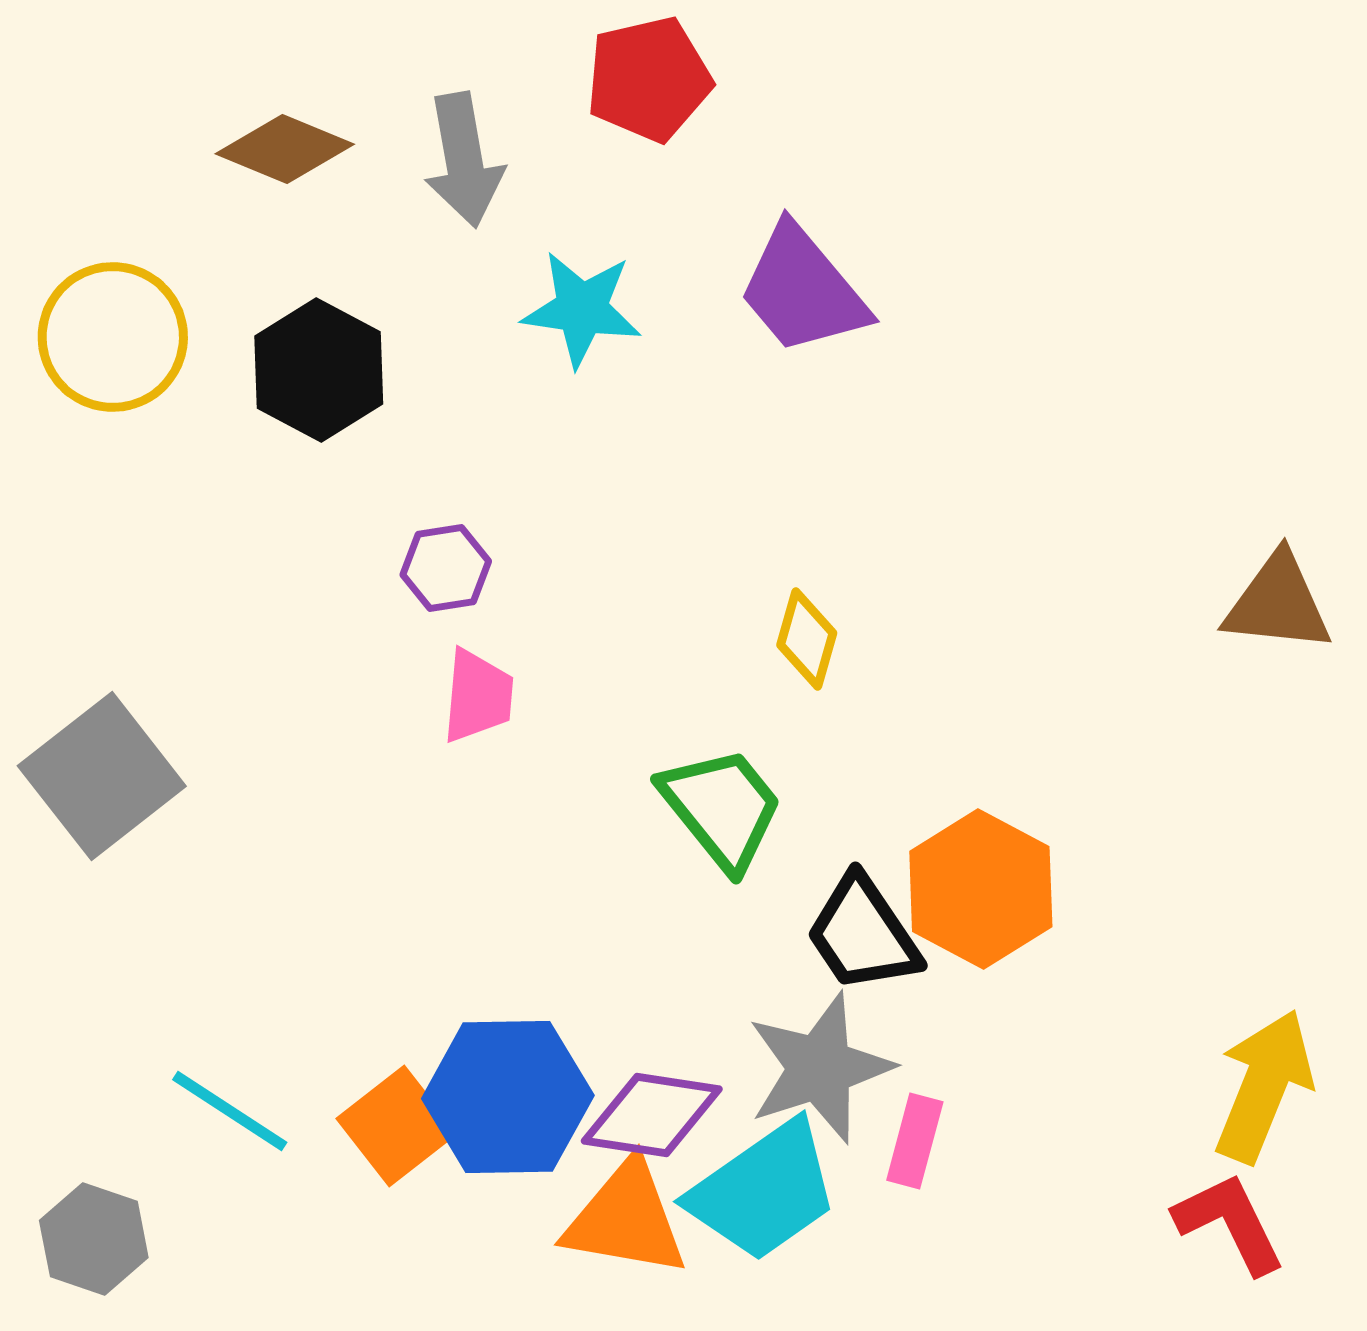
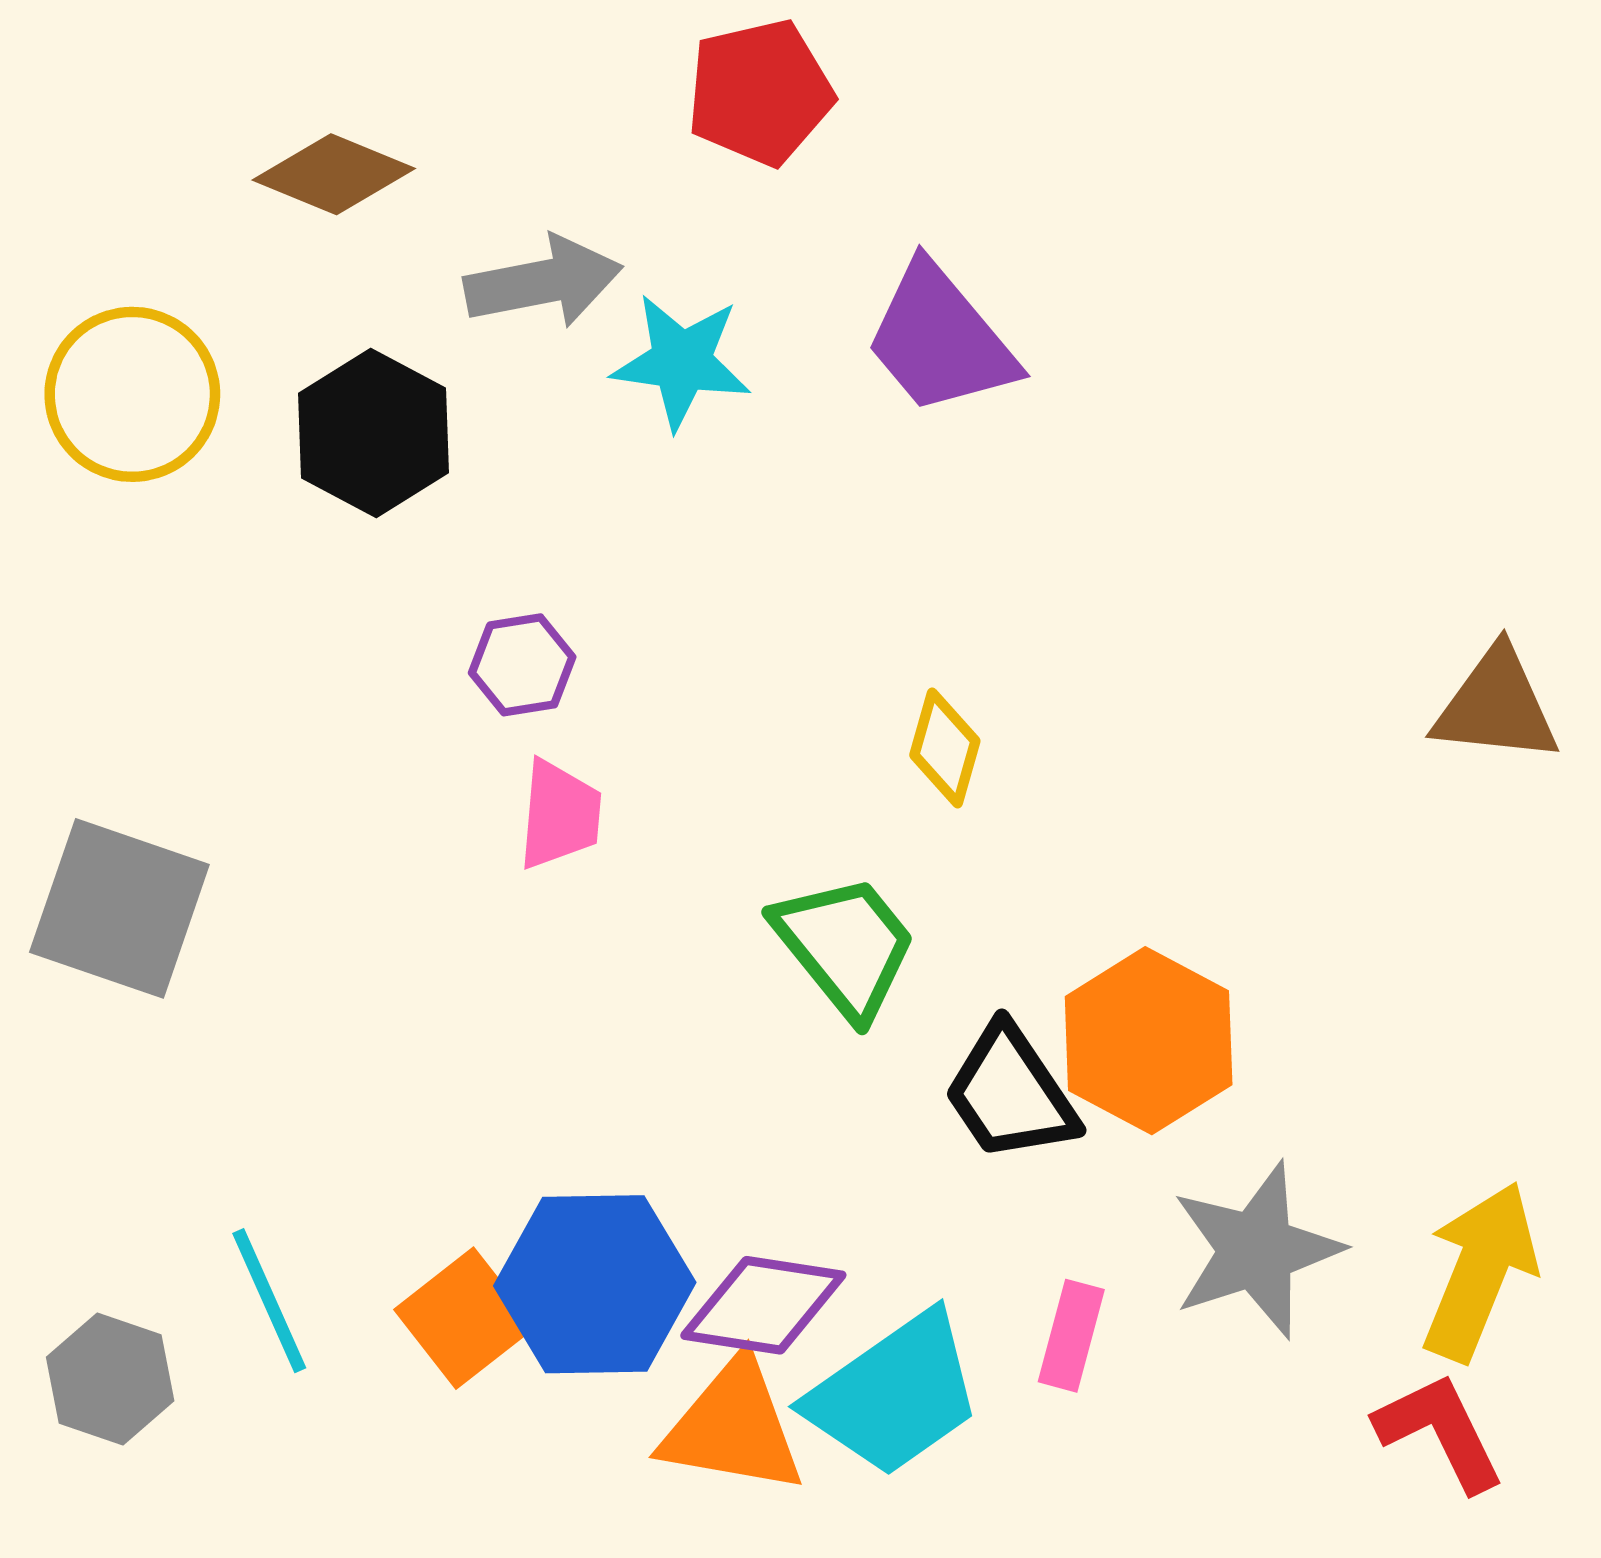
gray arrow: (464, 160) -> (543, 282), moved, turned -91
gray square: (102, 776) -> (119, 908), turned -33
gray star: (820, 1068) -> (1256, 1250), moved
cyan line: (230, 1111) -> (269, 1301), turned 33
gray hexagon: (94, 1239) -> (110, 1379), moved

